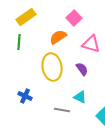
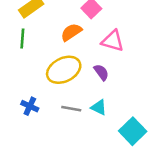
yellow ellipse: (52, 67) -> (64, 70), turned 72
gray line: (62, 110) -> (71, 109), moved

